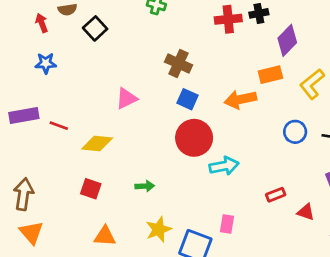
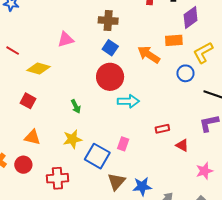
brown cross: (179, 63) -> (108, 21), turned -30
orange arrow: (240, 99) -> (149, 55), turned 35
blue circle: (295, 132) -> (185, 73), moved
green arrow: (145, 186) -> (76, 106), moved, turned 56

